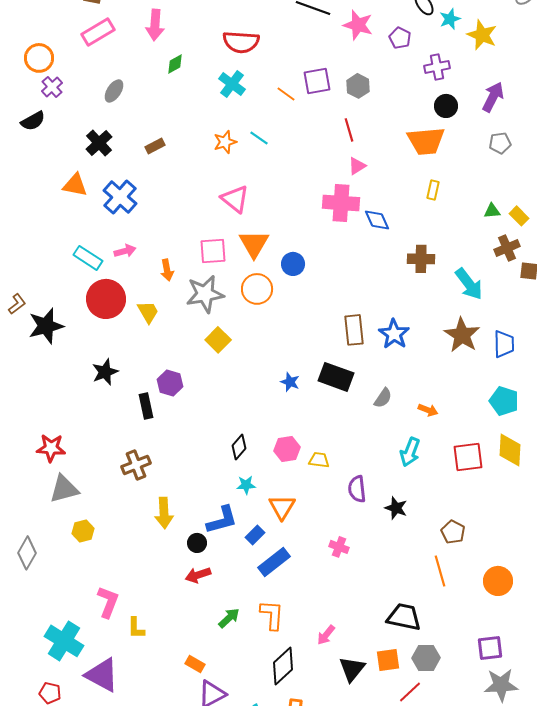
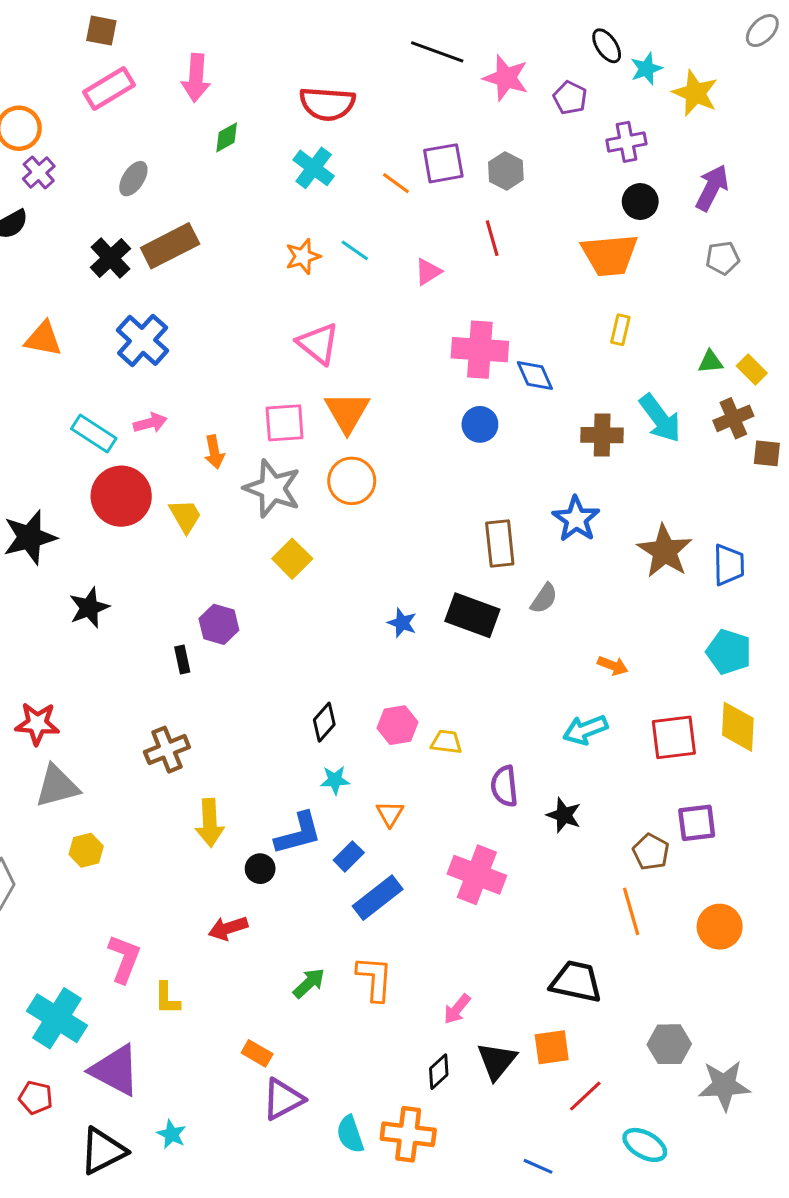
brown rectangle: (155, 146) -> (170, 246), moved, size x1.8
pink triangle: (357, 166) -> (428, 272), moved
orange triangle: (75, 185) -> (43, 339), moved
blue circle: (293, 264) -> (480, 424), moved
cyan arrow: (469, 284) -> (660, 418), moved
gray star: (205, 294) -> (272, 489), turned 30
blue star: (394, 334) -> (576, 519), moved
black star: (105, 372) -> (89, 608), moved
gray semicircle: (383, 398) -> (544, 598), moved
black rectangle: (146, 406) -> (182, 659), size x0.7
cyan arrow: (410, 452) -> (585, 730), turned 48
orange triangle: (282, 507) -> (390, 814), size x0.7
pink cross: (339, 547) -> (477, 875), size x1.8
red arrow: (198, 575) -> (228, 928), moved
purple square: (490, 648) -> (697, 823), moved
gray hexagon: (426, 658) -> (669, 1044), moved
black diamond: (283, 666) -> (439, 1072), moved, size x0.6

